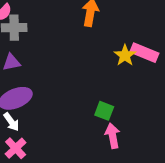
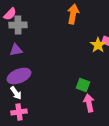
pink cross: (16, 148) -> (19, 112), turned 35

